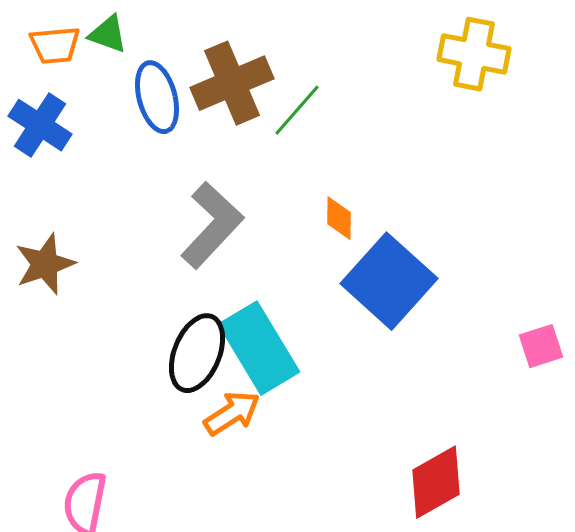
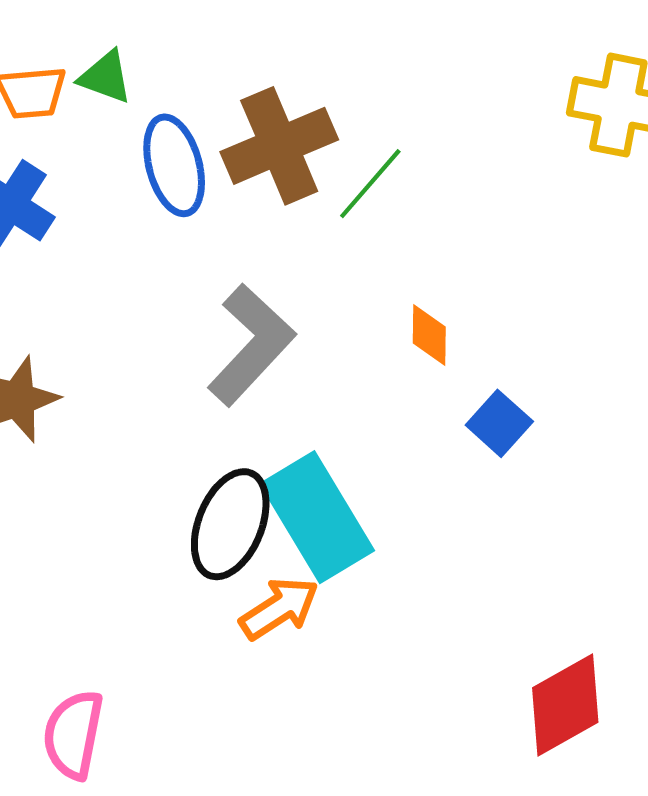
blue square: (389, 281) -> (499, 423), size x0.5

